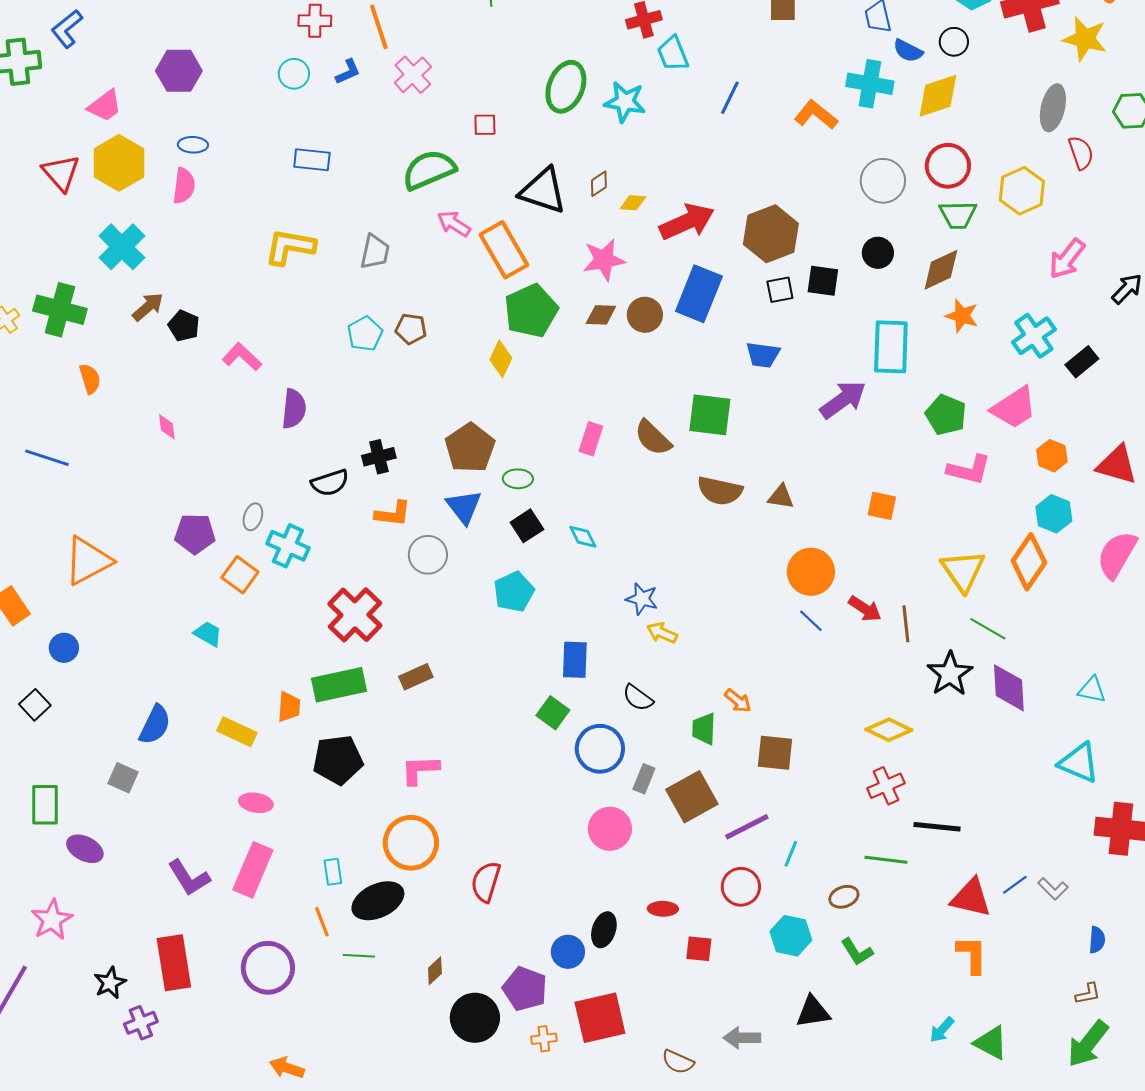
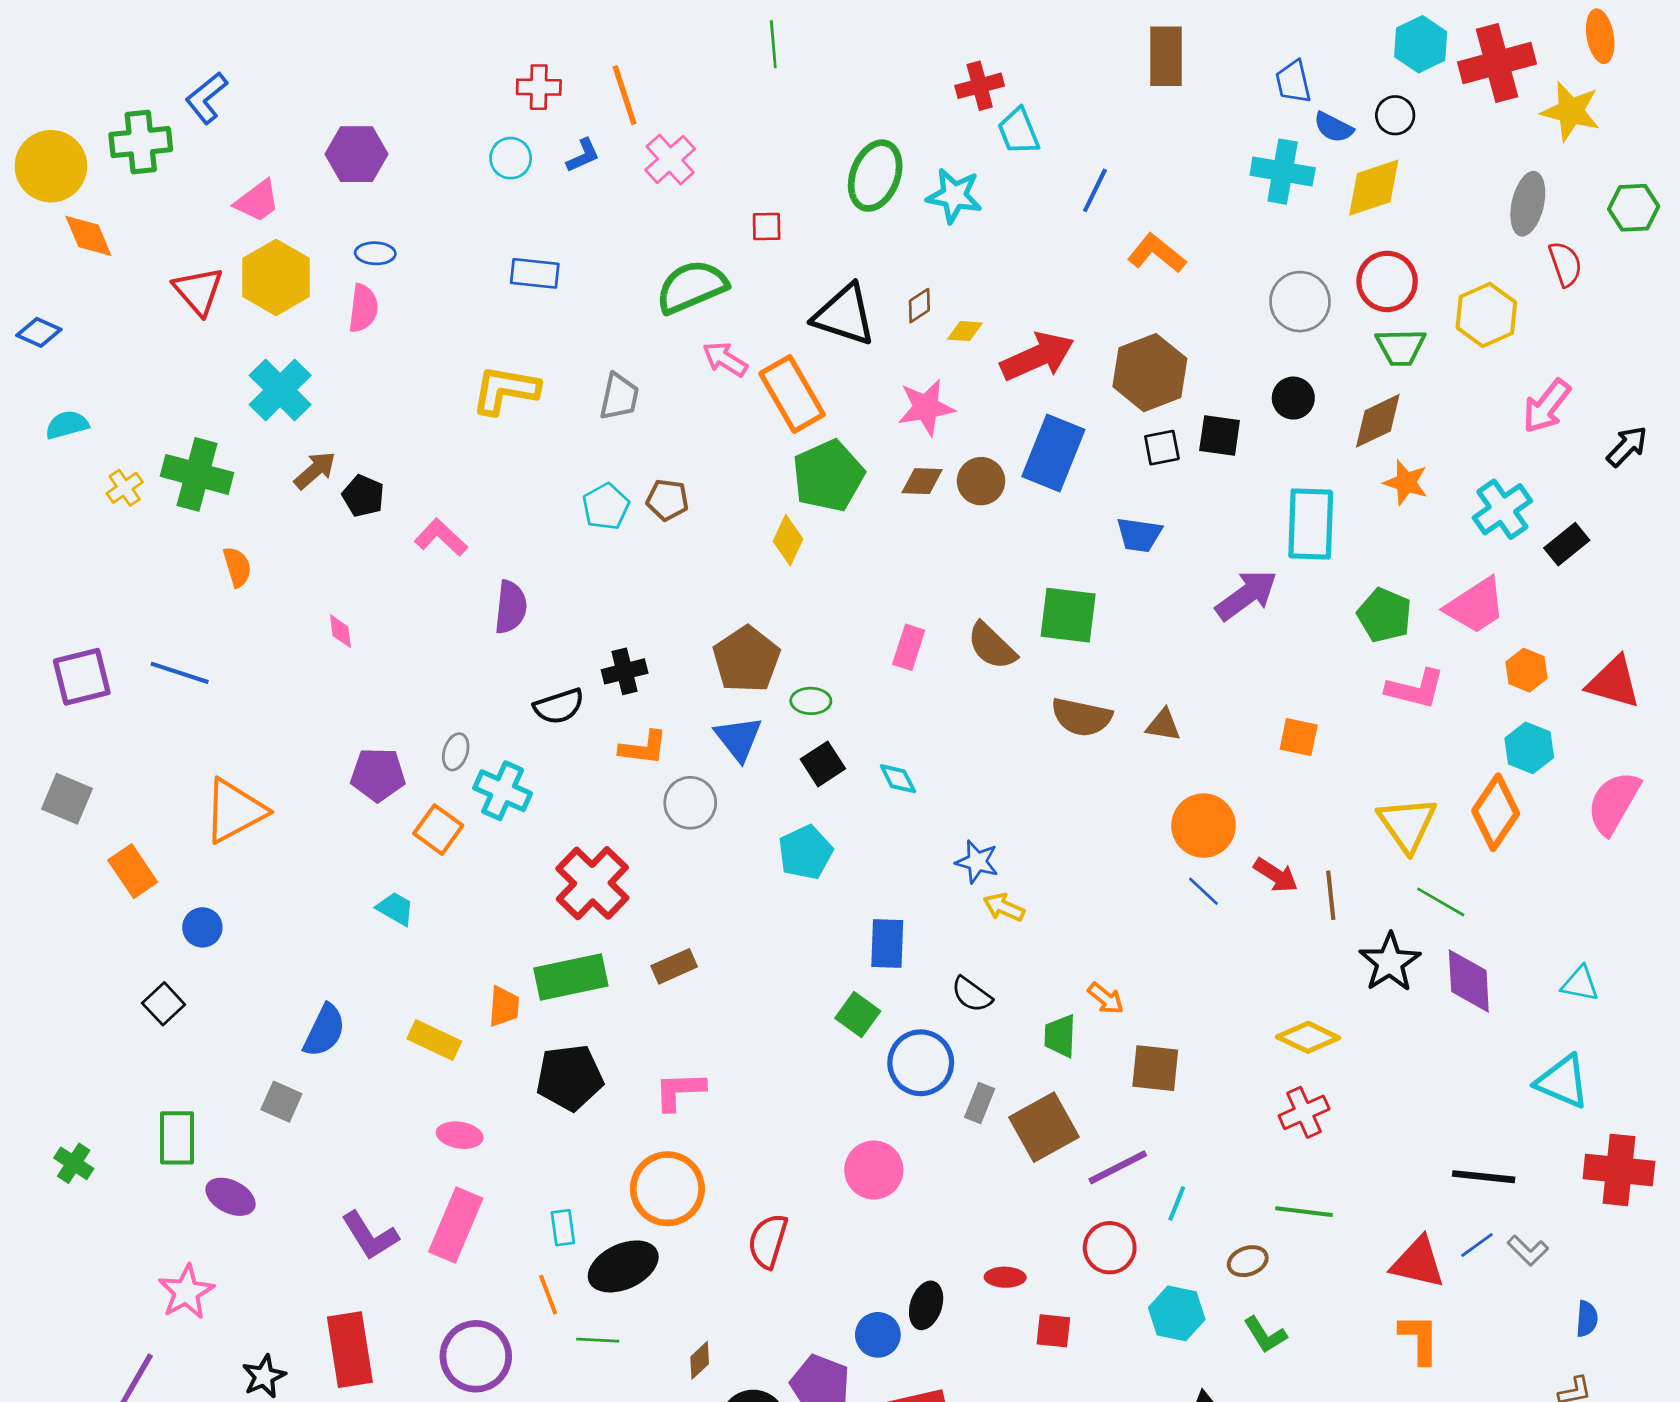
orange L-shape: (816, 115) -> (1157, 253), moved
black line: (937, 827) -> (1484, 1177), moved
pink circle: (610, 829) -> (874, 1170), moved

